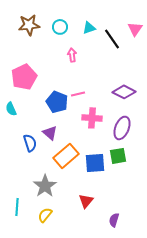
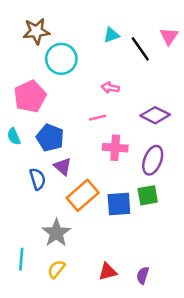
cyan circle: (60, 27) -> (61, 59), moved, size x1.6
pink arrow: (72, 55) -> (110, 88), moved, turned -72
blue pentagon: (57, 102) -> (50, 138), moved
red triangle: (86, 201) -> (108, 272), moved, turned 35

